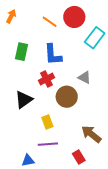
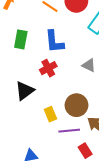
brown circle: (67, 97) -> (76, 105), moved
purple line: (48, 144) -> (69, 131), moved

